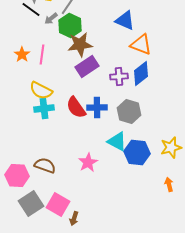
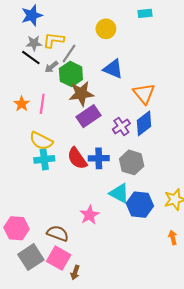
blue triangle: (125, 20) -> (113, 69), moved
orange triangle: (141, 44) -> (144, 94), turned 30
purple cross: (119, 76) -> (121, 126), turned -30
brown semicircle: (45, 165) -> (58, 233), moved

